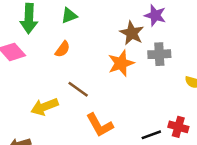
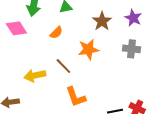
brown star: (132, 33) -> (102, 21), moved
orange star: (121, 63) -> (88, 49), moved

